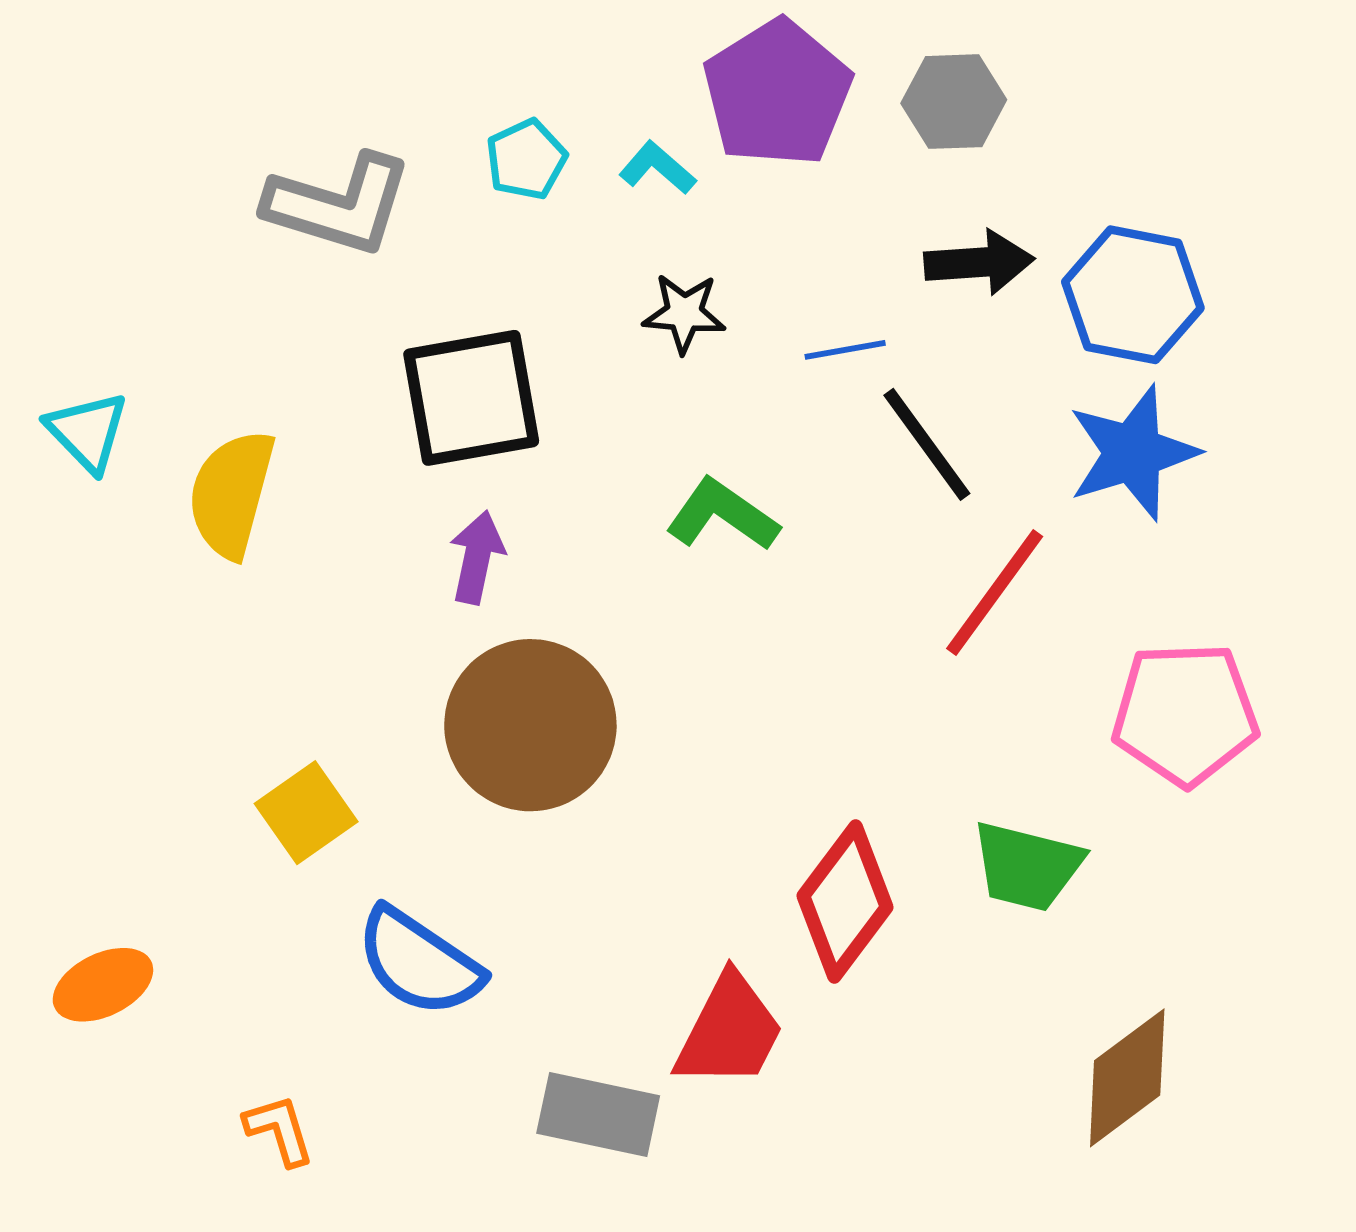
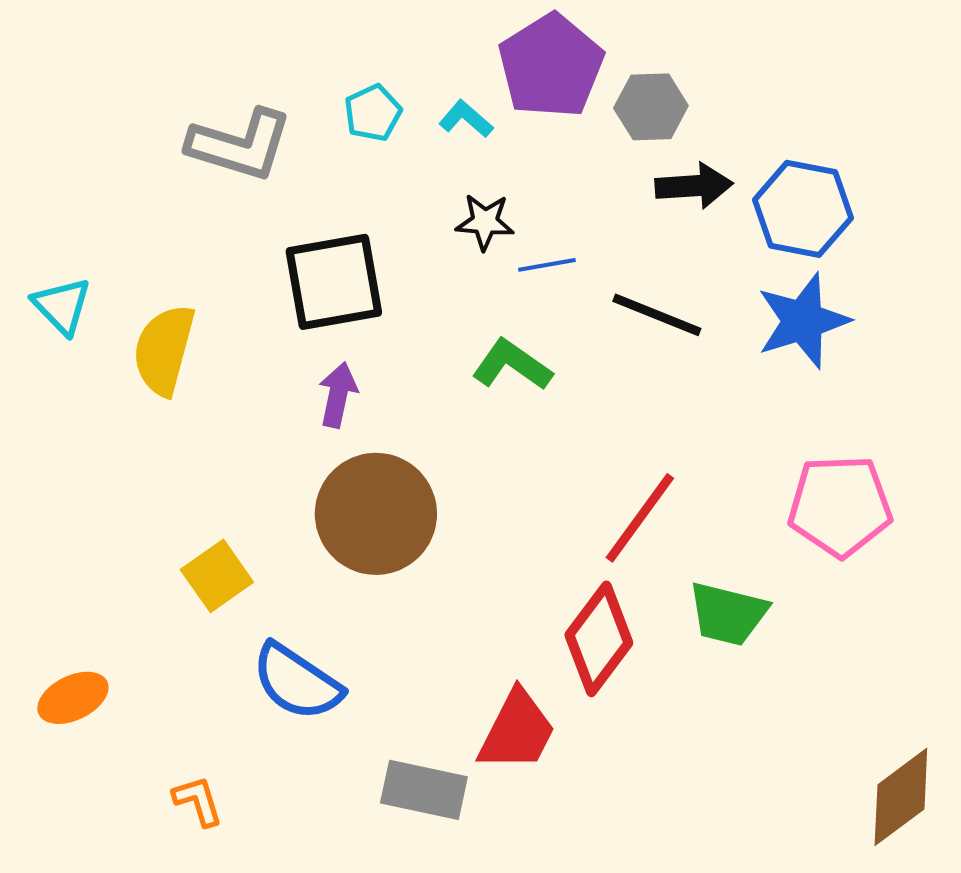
gray hexagon: (954, 102) -> (651, 107), moved
blue line: (845, 350) -> (547, 265), moved
black line: (927, 444) -> (657, 315), turned -32
red line: (995, 593) -> (640, 518), moved
brown diamond: (1127, 1078) -> (901, 797), moved

